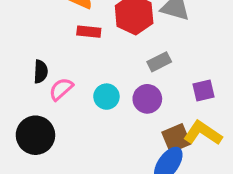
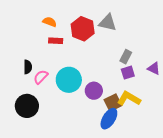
gray rectangle: (159, 62) -> (126, 57), moved, turned -32
cyan circle: (106, 97) -> (69, 80), size x1.6
purple circle: (147, 99) -> (94, 91), moved

